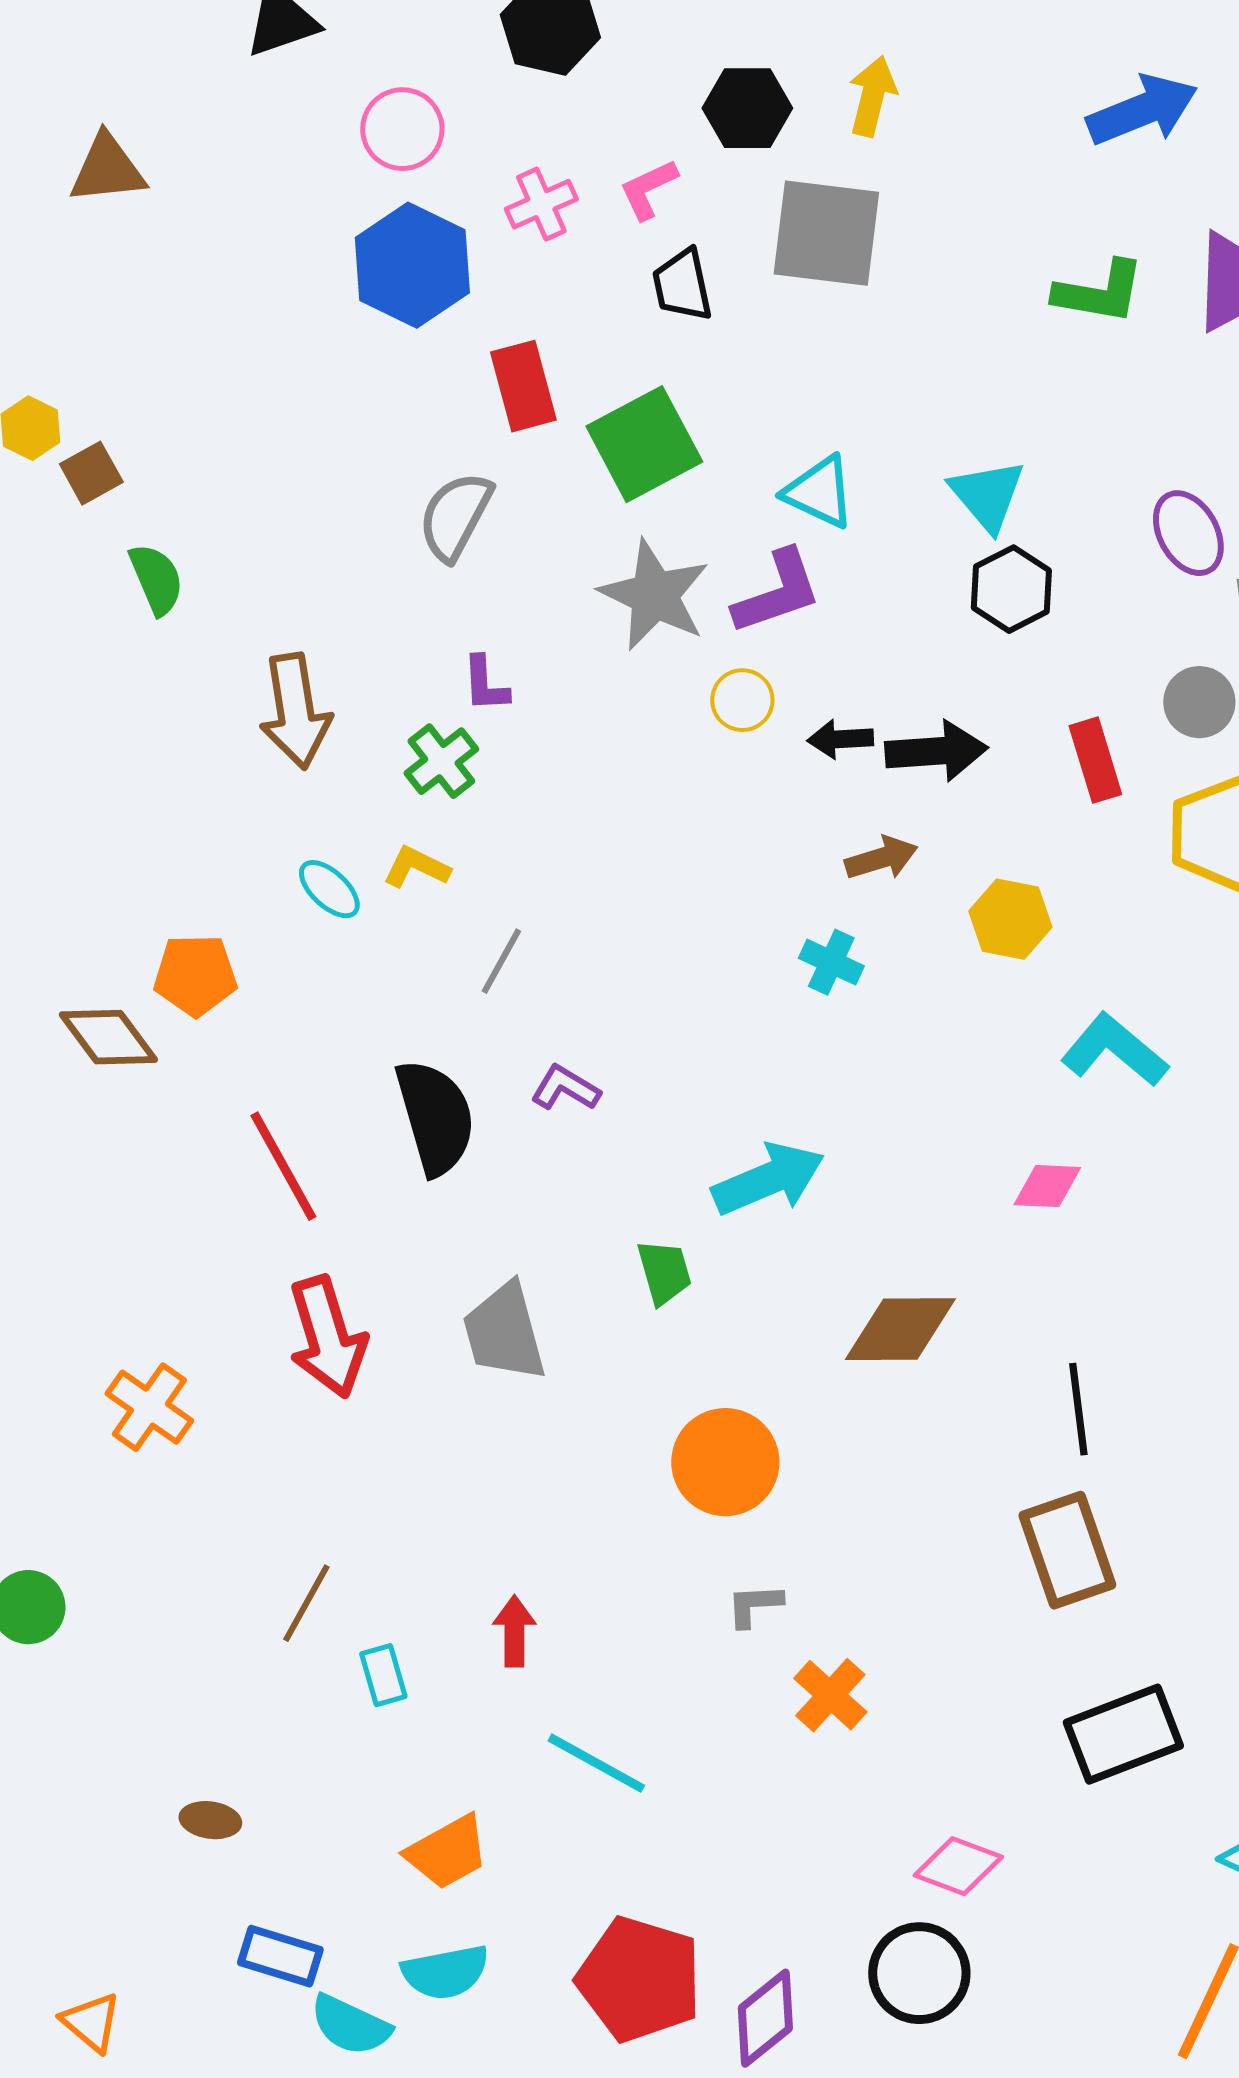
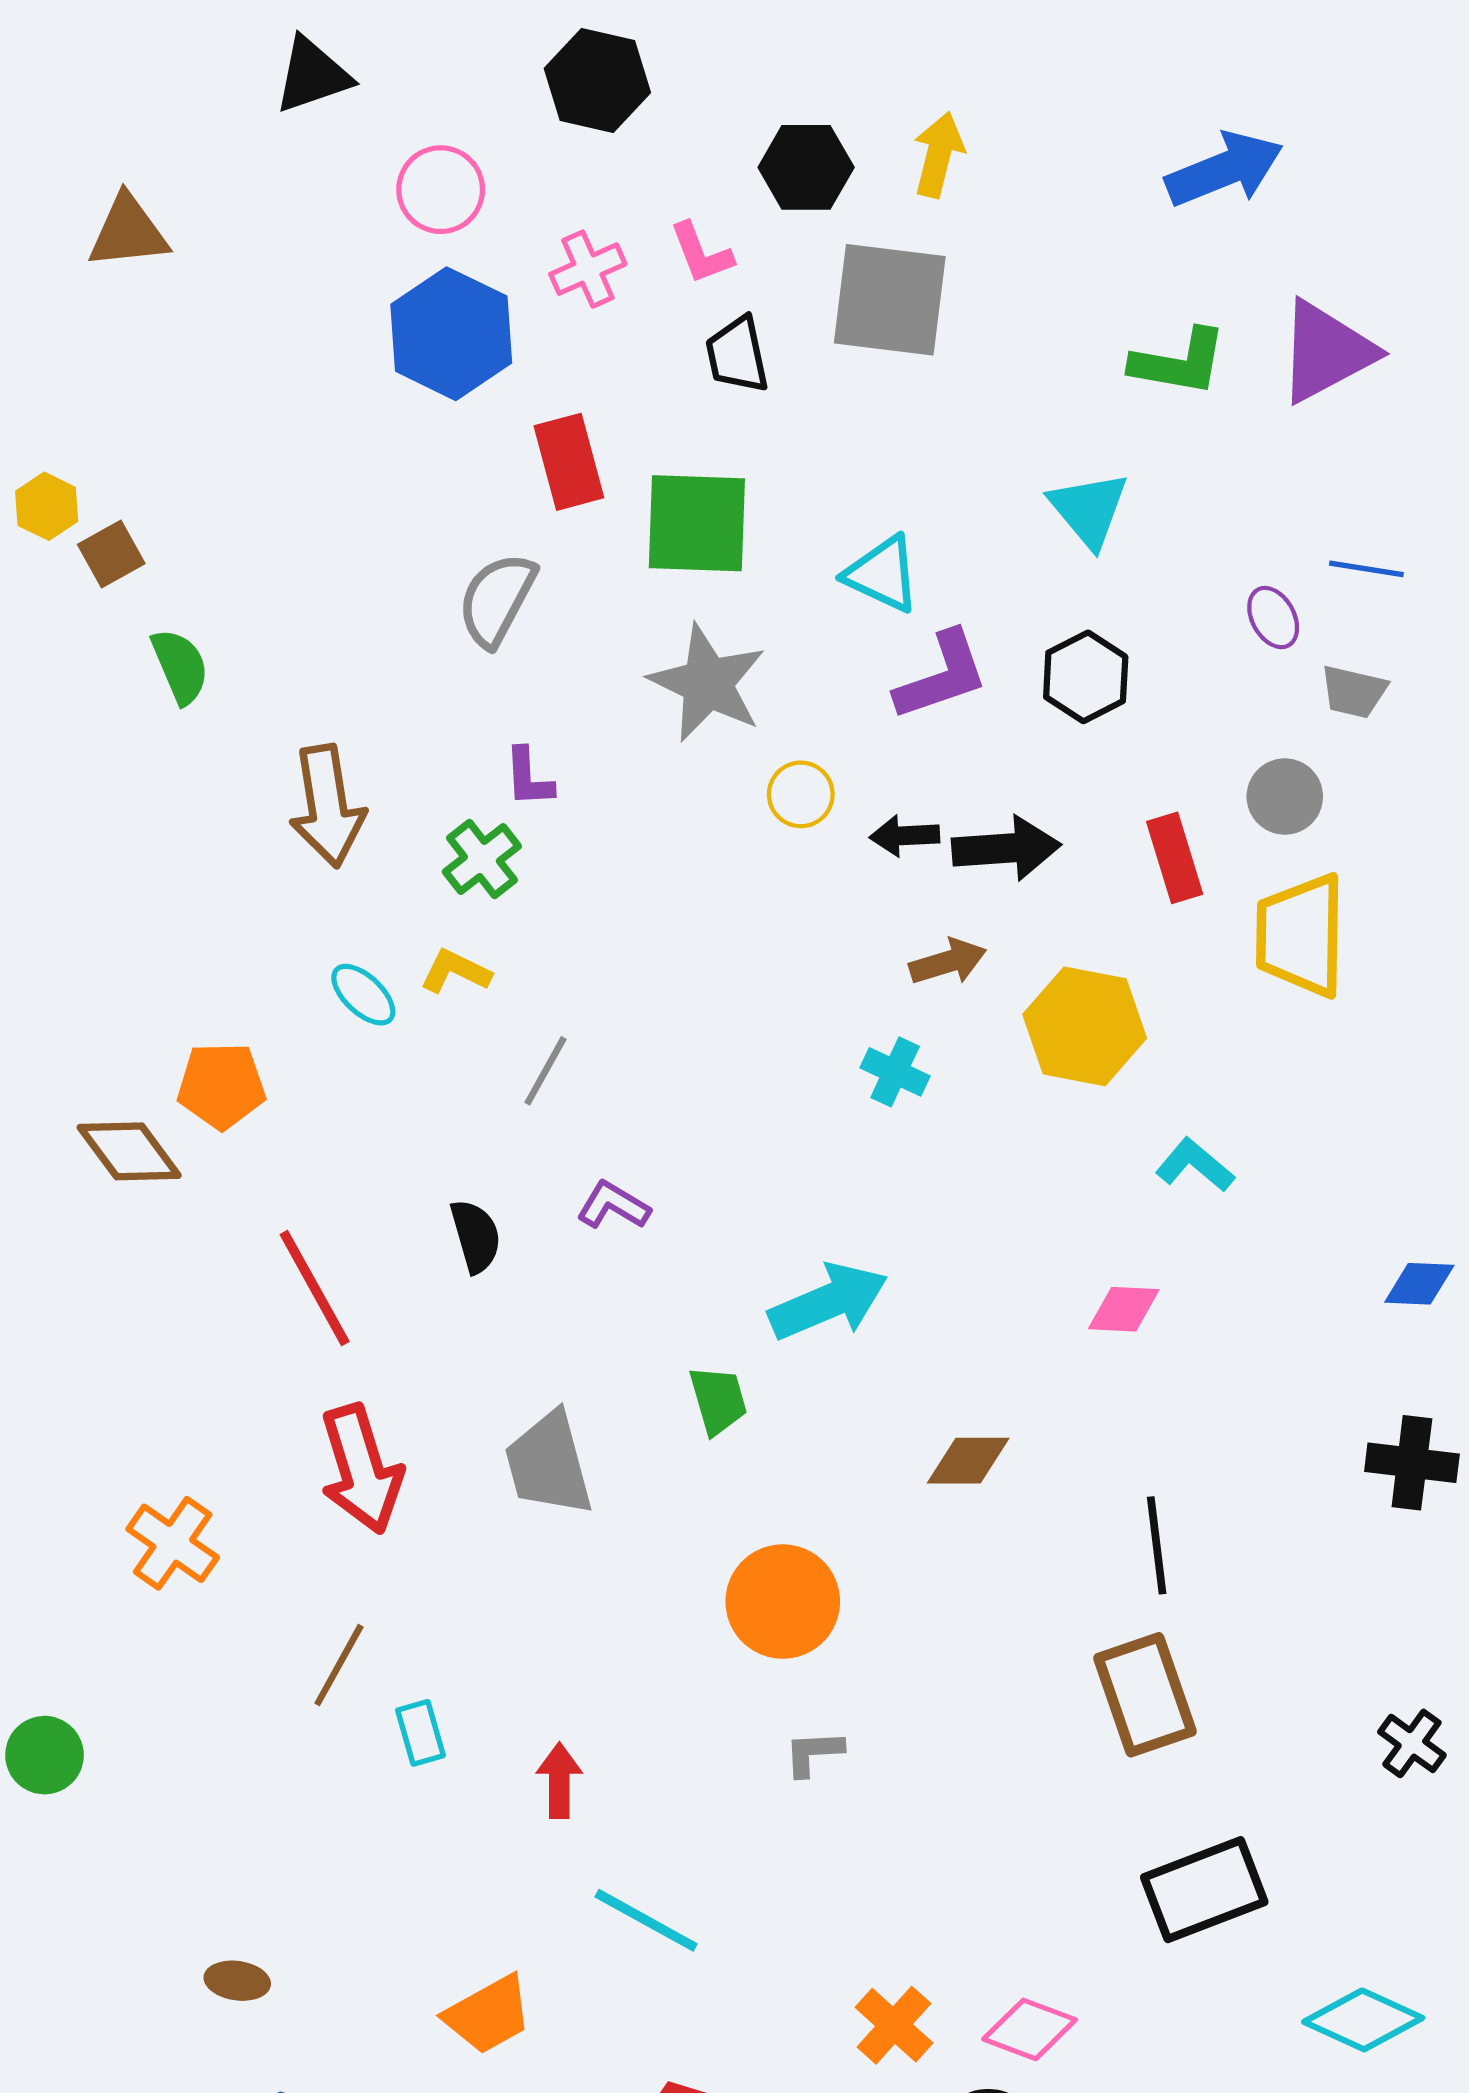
pink L-shape: (648, 189) -> (701, 253), turned -86
green square: (644, 444) -> (697, 523), turned 30
cyan triangle: (987, 495) -> (1089, 509), moved
purple ellipse: (1188, 533) -> (1273, 618), size x0.7
purple L-shape: (777, 592) -> (942, 676), moved
yellow hexagon: (1010, 919) -> (1085, 1026), size x1.4
cyan L-shape: (1114, 1050) -> (1195, 1165), size x0.7
black semicircle: (435, 1117) -> (476, 1236), size x0.6
brown diamond: (900, 1329) -> (968, 1461), size x0.7
brown line: (306, 1603) -> (339, 1665), moved
cyan rectangle: (383, 1675) -> (421, 1733), moved
orange cross: (830, 1695) -> (894, 2025), moved

